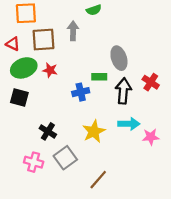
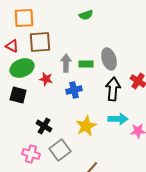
gray arrow: (73, 31) -> (66, 63), moved
red star: (50, 70) -> (46, 79), moved
green rectangle: (99, 77) -> (86, 64), moved

